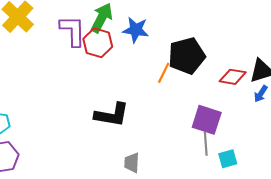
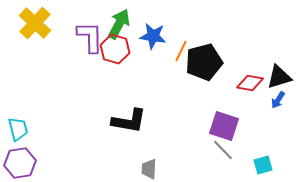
orange line: (164, 73) -> (181, 51), moved
gray line: (206, 144) -> (223, 150), turned -40
cyan square: (228, 159) -> (263, 165), moved

